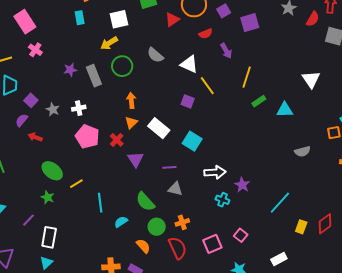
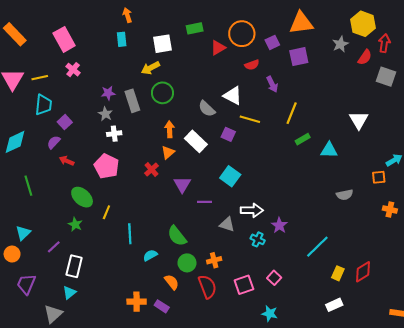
gray semicircle: (155, 55) -> (207, 109), moved
yellow line: (207, 86) -> (250, 119), turned -42
gray star: (53, 109) -> (105, 114), moved
white rectangle: (159, 128) -> (196, 141), moved
pink pentagon: (87, 137) -> (106, 166), moved
purple triangle: (136, 159) -> (182, 185), moved
yellow line: (76, 184) -> (106, 212), turned -40
gray triangle: (175, 189) -> (227, 224), moved
white rectangle: (279, 259) -> (334, 305), moved

